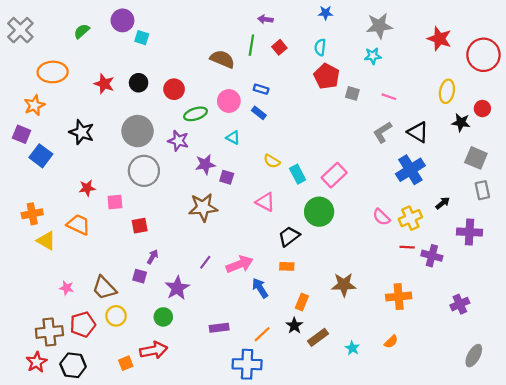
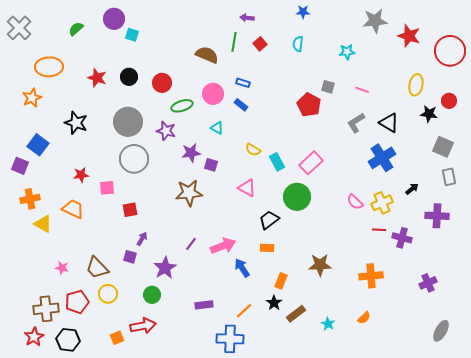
gray star: (379, 26) -> (375, 21), moved
red pentagon: (327, 76) -> (309, 105), moved
purple square: (21, 134) -> (20, 166), moved

